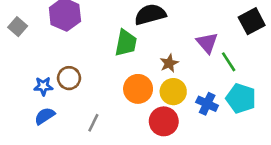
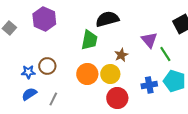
orange circle: (138, 89) -> (87, 74), moved
yellow circle: (173, 92) -> (110, 74), moved
blue cross: (207, 104) -> (149, 85), turned -35
gray line: (93, 123) -> (53, 99), moved

